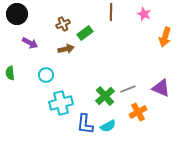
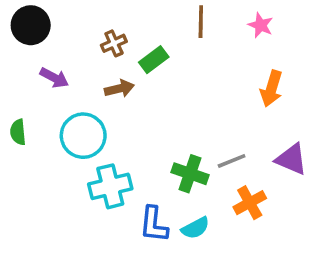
orange arrow: (165, 37) -> (271, 89), moved
cyan circle: (46, 75) -> (83, 136), size x1.6
green cross: (105, 96) -> (190, 174), turned -30

